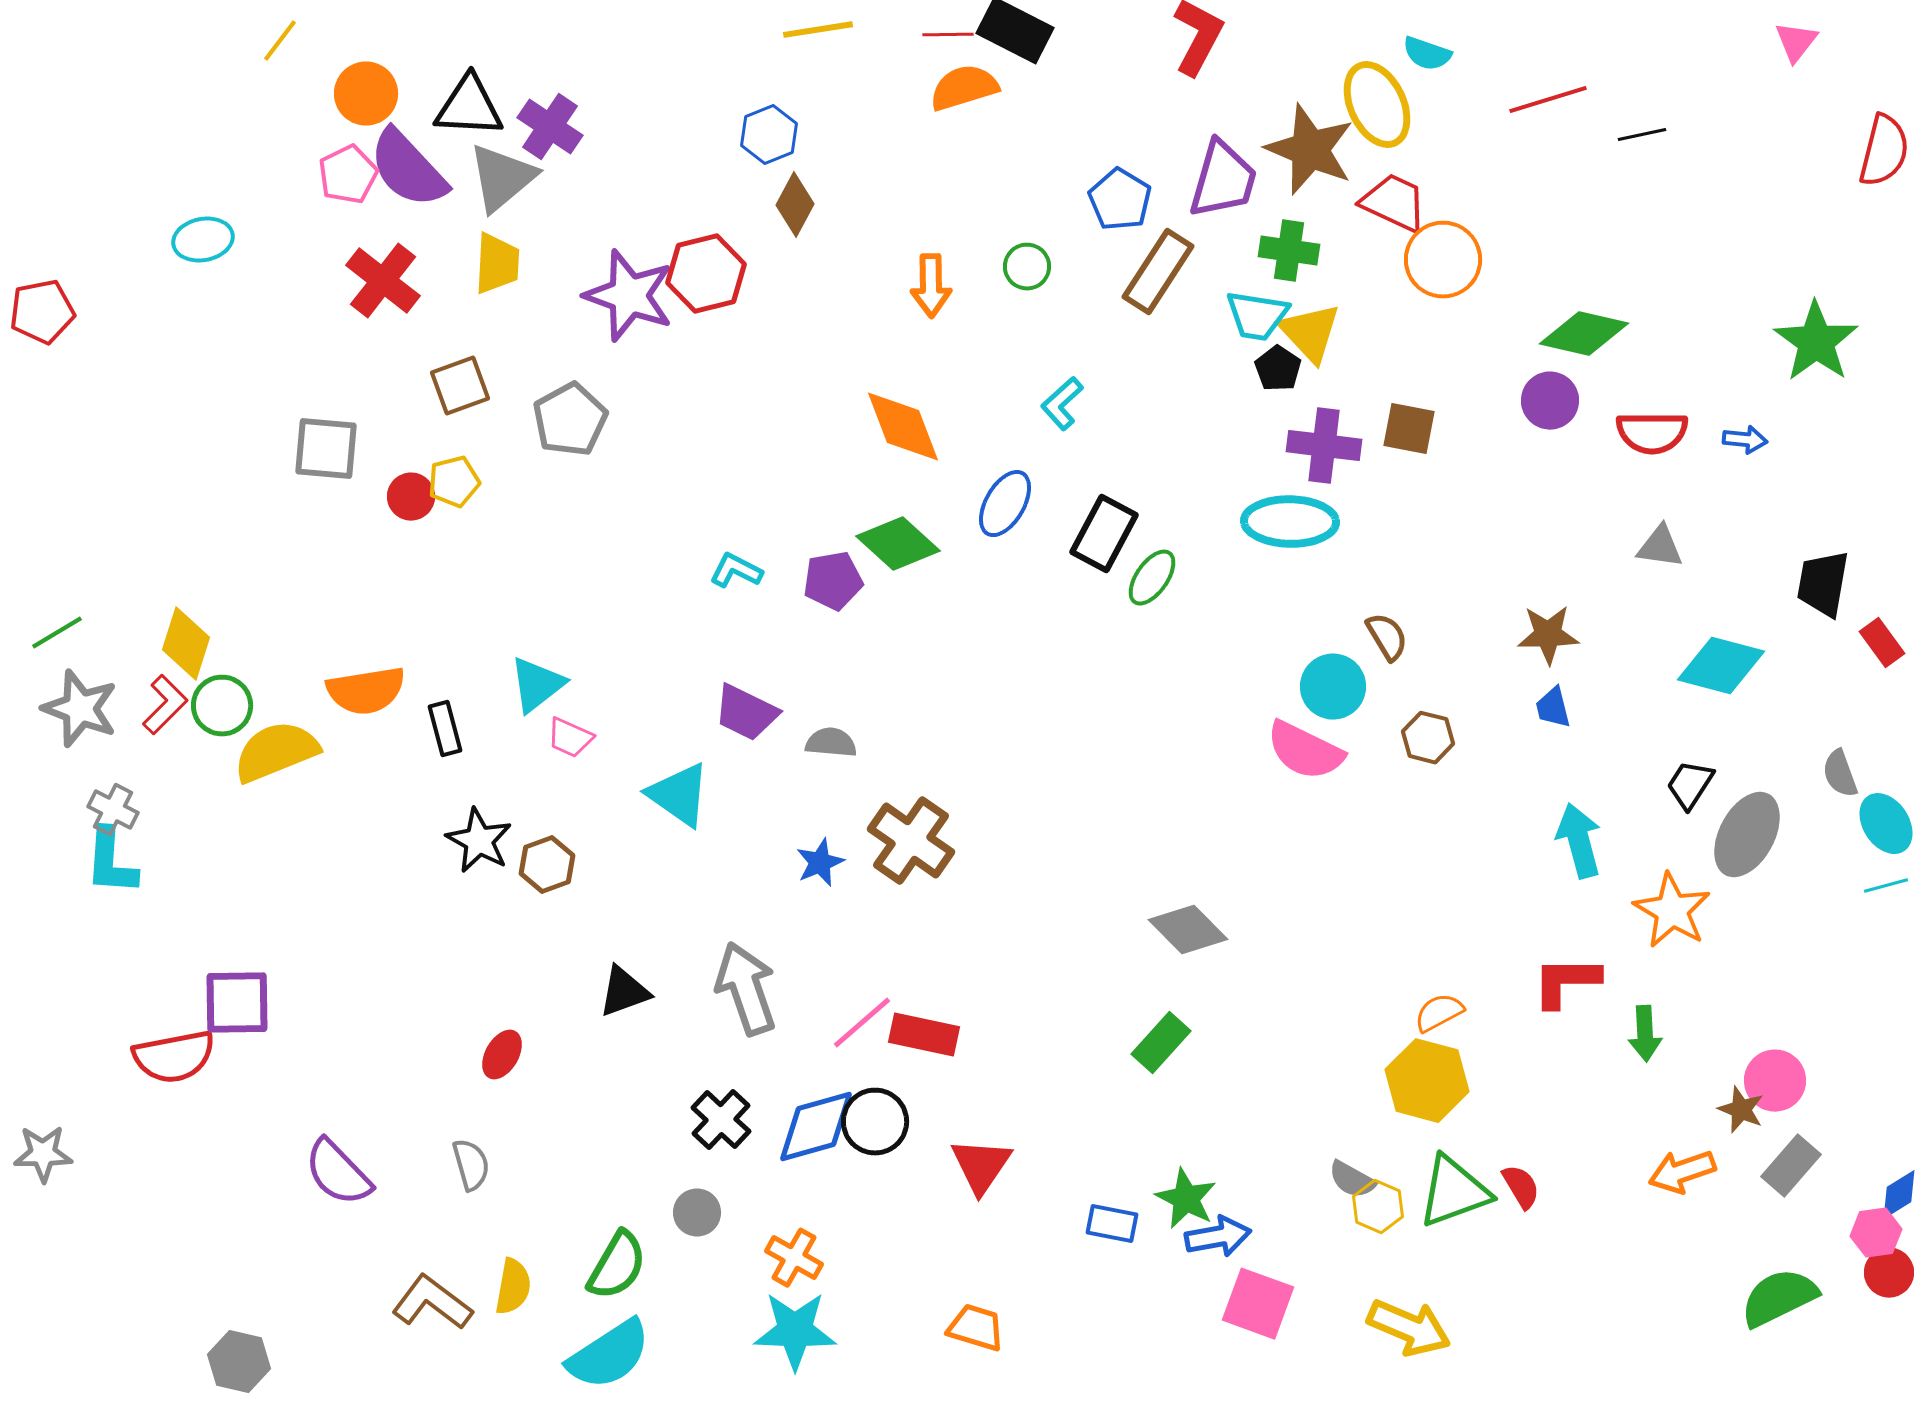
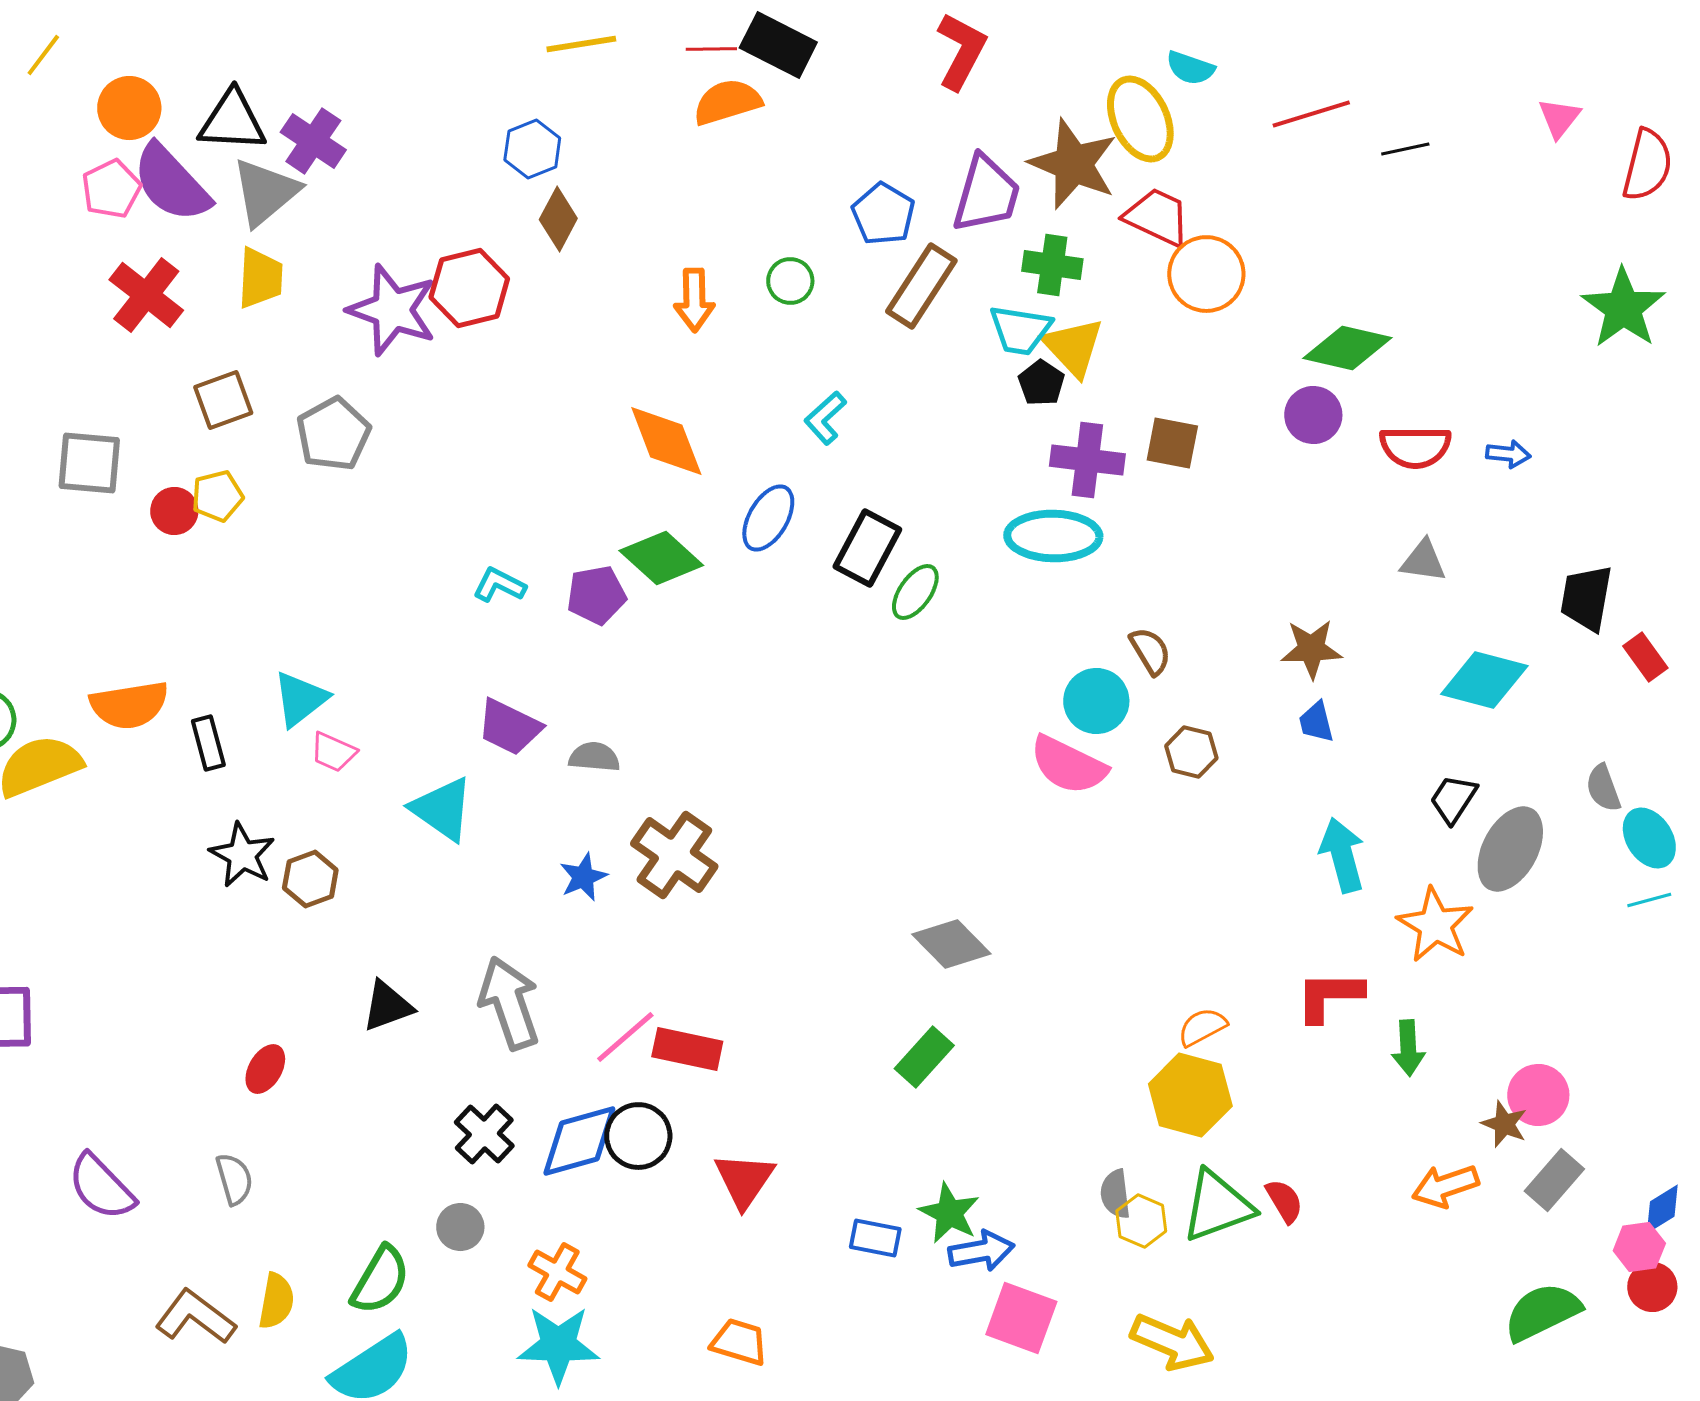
pink triangle: (1796, 42) -> (1559, 118), moved
green star: (1816, 342) -> (1623, 308), moved
gray semicircle: (1352, 1180) -> (1115, 1194), turned 54

